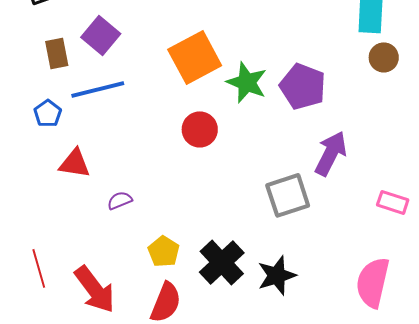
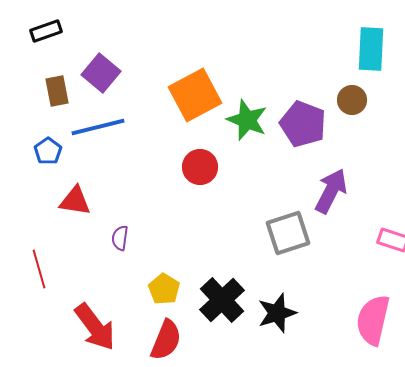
brown circle: (384, 57) -> (352, 100), moved
purple semicircle: (120, 200) -> (120, 238), turned -60
red line: (39, 268) -> (39, 269), moved

